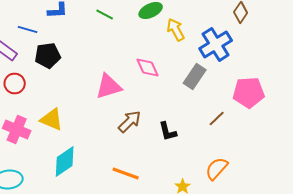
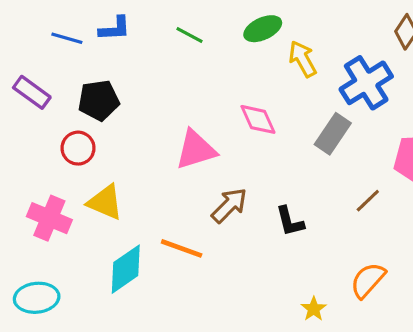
blue line: (28, 30) -> (67, 38), moved
red circle: (15, 84) -> (78, 148), moved
orange line: (126, 174) -> (182, 248), moved

